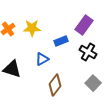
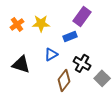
purple rectangle: (84, 25) -> (82, 16), moved
black cross: (88, 52) -> (82, 63), moved

